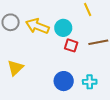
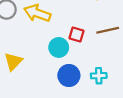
cyan circle: (63, 28) -> (59, 47), moved

